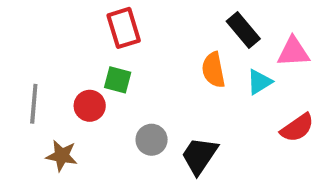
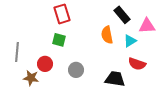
red circle: (90, 106) -> (45, 64), moved
red semicircle: (297, 128) -> (137, 64), moved, turned 54
black trapezoid: (199, 156) -> (115, 79), moved, turned 65

